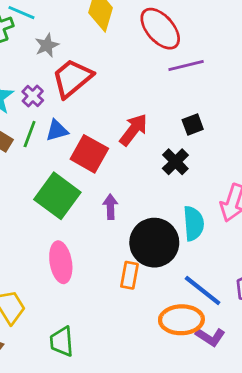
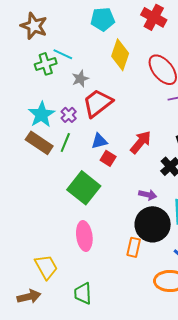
blue triangle: (57, 130) -> (99, 141), moved
red square: (89, 154) -> (108, 158), size x0.6
purple arrow: (110, 207) -> (148, 195), moved, turned 102

